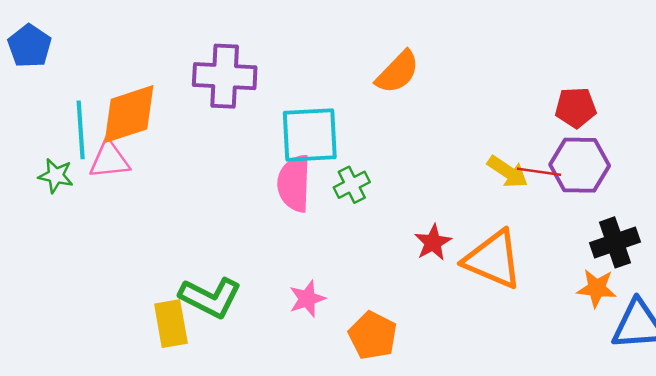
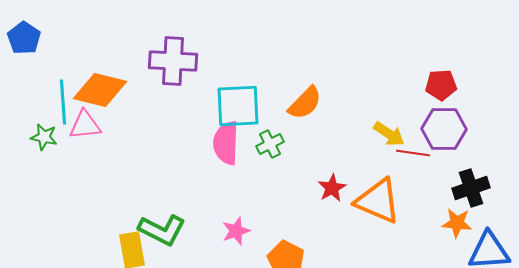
orange semicircle: (398, 72) -> (305, 103), moved
orange diamond: (129, 114) -> (100, 90), turned 32
red line: (539, 172) -> (413, 153), moved

